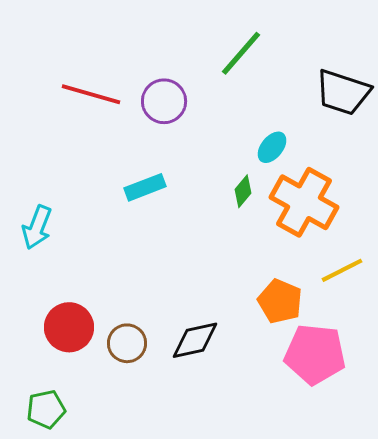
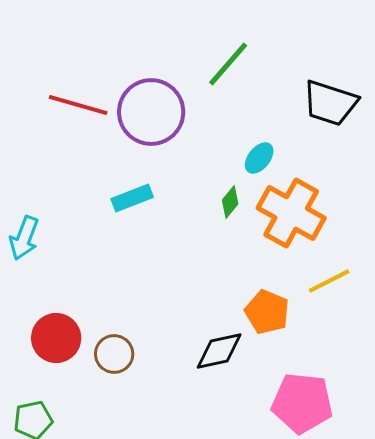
purple circle: (164, 101) -> (151, 112), size x1.5
black diamond: (195, 340) -> (219, 351), moved
pink pentagon: (315, 354) -> (302, 403), moved

